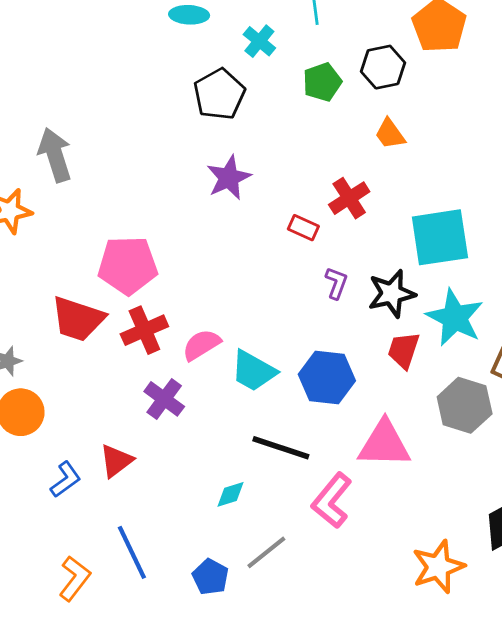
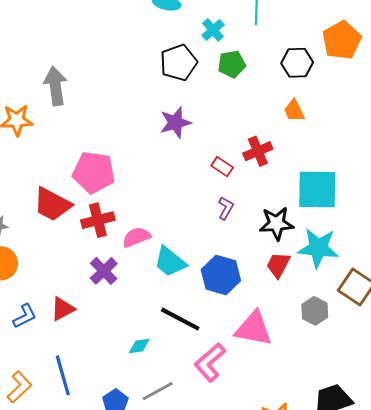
green pentagon: (322, 82) -> (232, 64), moved
purple L-shape: (336, 283) -> (226, 208), moved
cyan star: (455, 318) -> (318, 248), turned -30
gray hexagon: (465, 405) -> (315, 311), size x0.7

